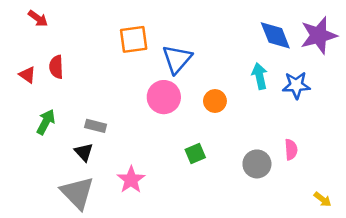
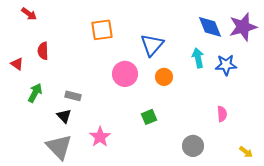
blue triangle: (177, 59) -> (152, 45), moved
red triangle: (27, 75) -> (17, 64), moved
gray circle: (257, 164) -> (193, 146), moved

